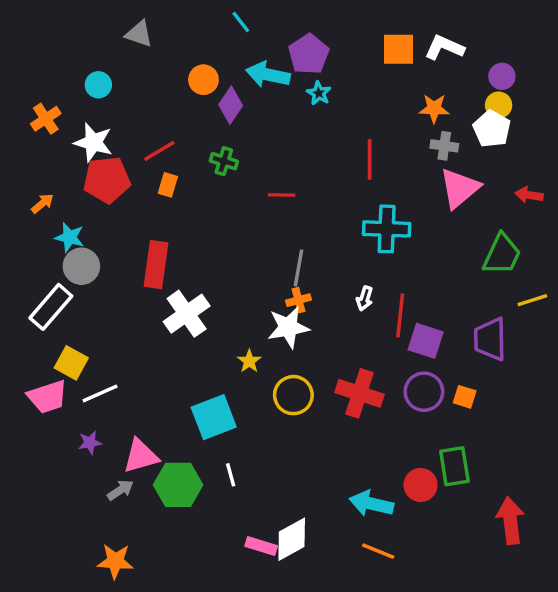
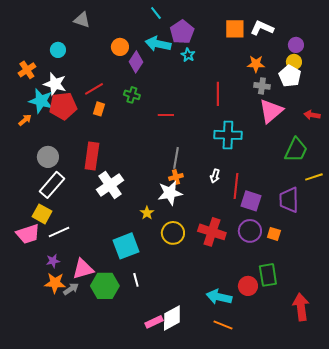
cyan line: (241, 22) -> (156, 13), moved
cyan star: (70, 237) -> (41, 101), moved, size x1.4
white rectangle: (51, 307) -> (52, 185), moved
pink rectangle: (261, 546) -> (154, 322), turned -42
orange star: (115, 561) -> (55, 283), moved

